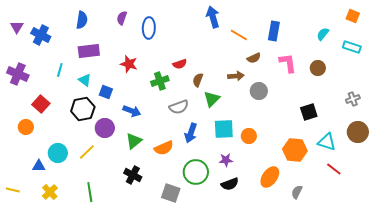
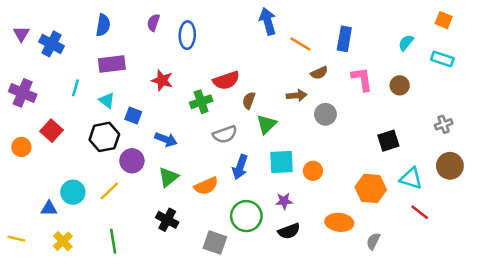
red semicircle: (180, 64) -> (226, 80), size x1.5
orange circle: (26, 127) -> (21, 147), moved
orange ellipse: (270, 177) -> (339, 222), turned 60

